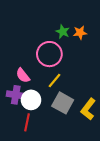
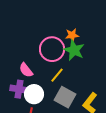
green star: (63, 32) -> (74, 50), moved, size x1.5
orange star: (80, 33) -> (72, 35), moved

